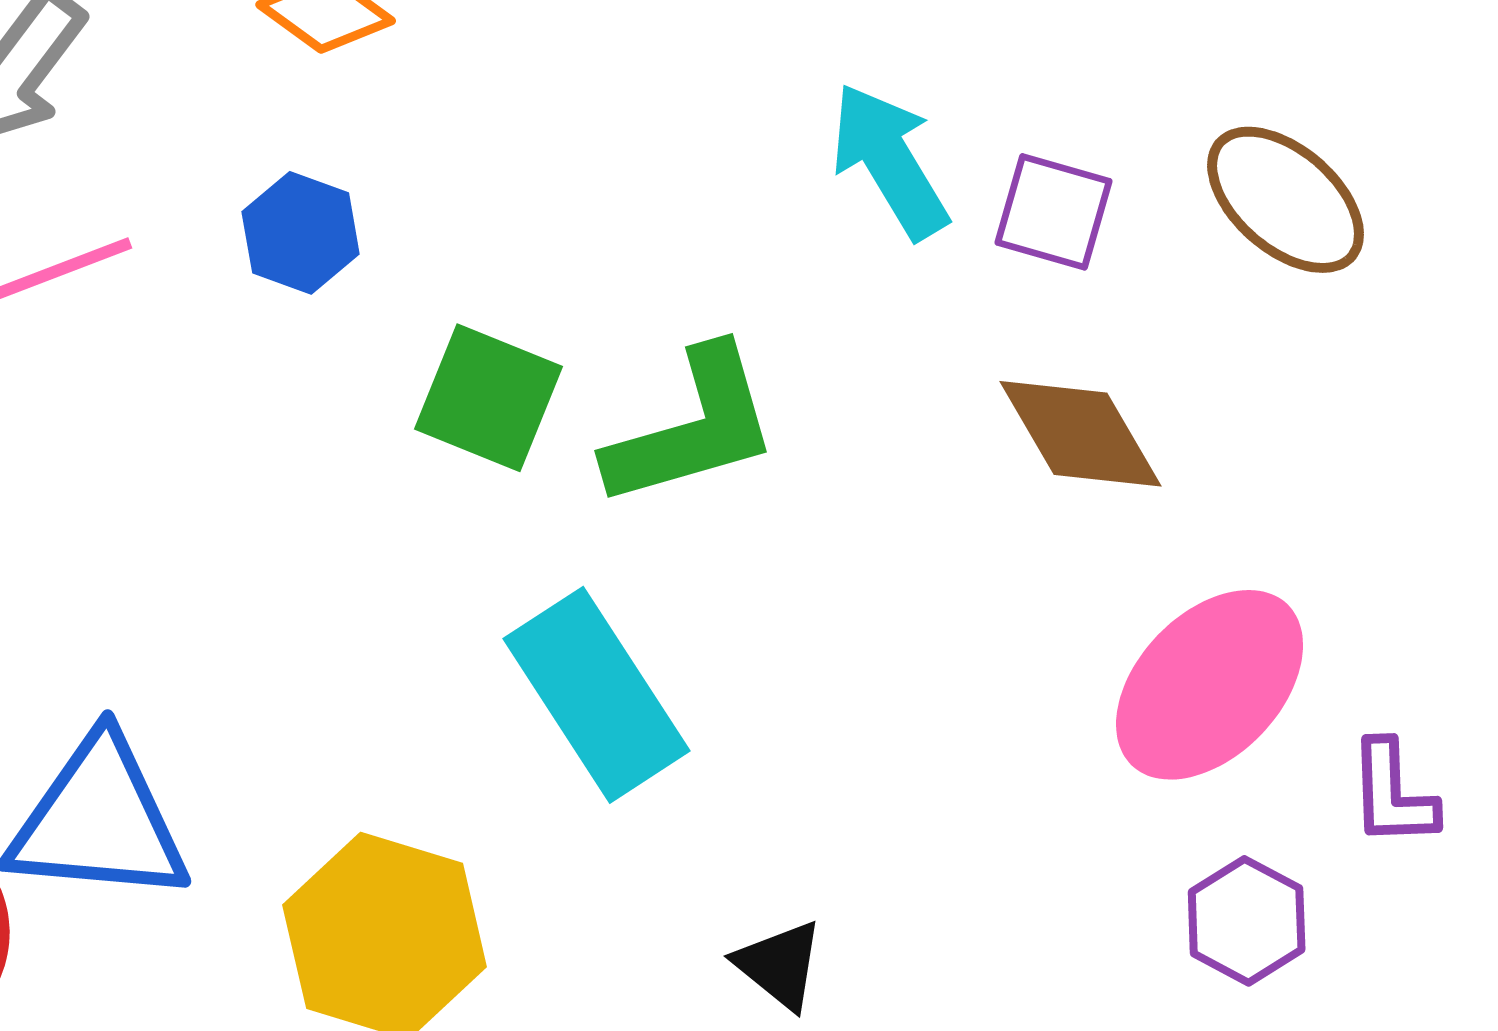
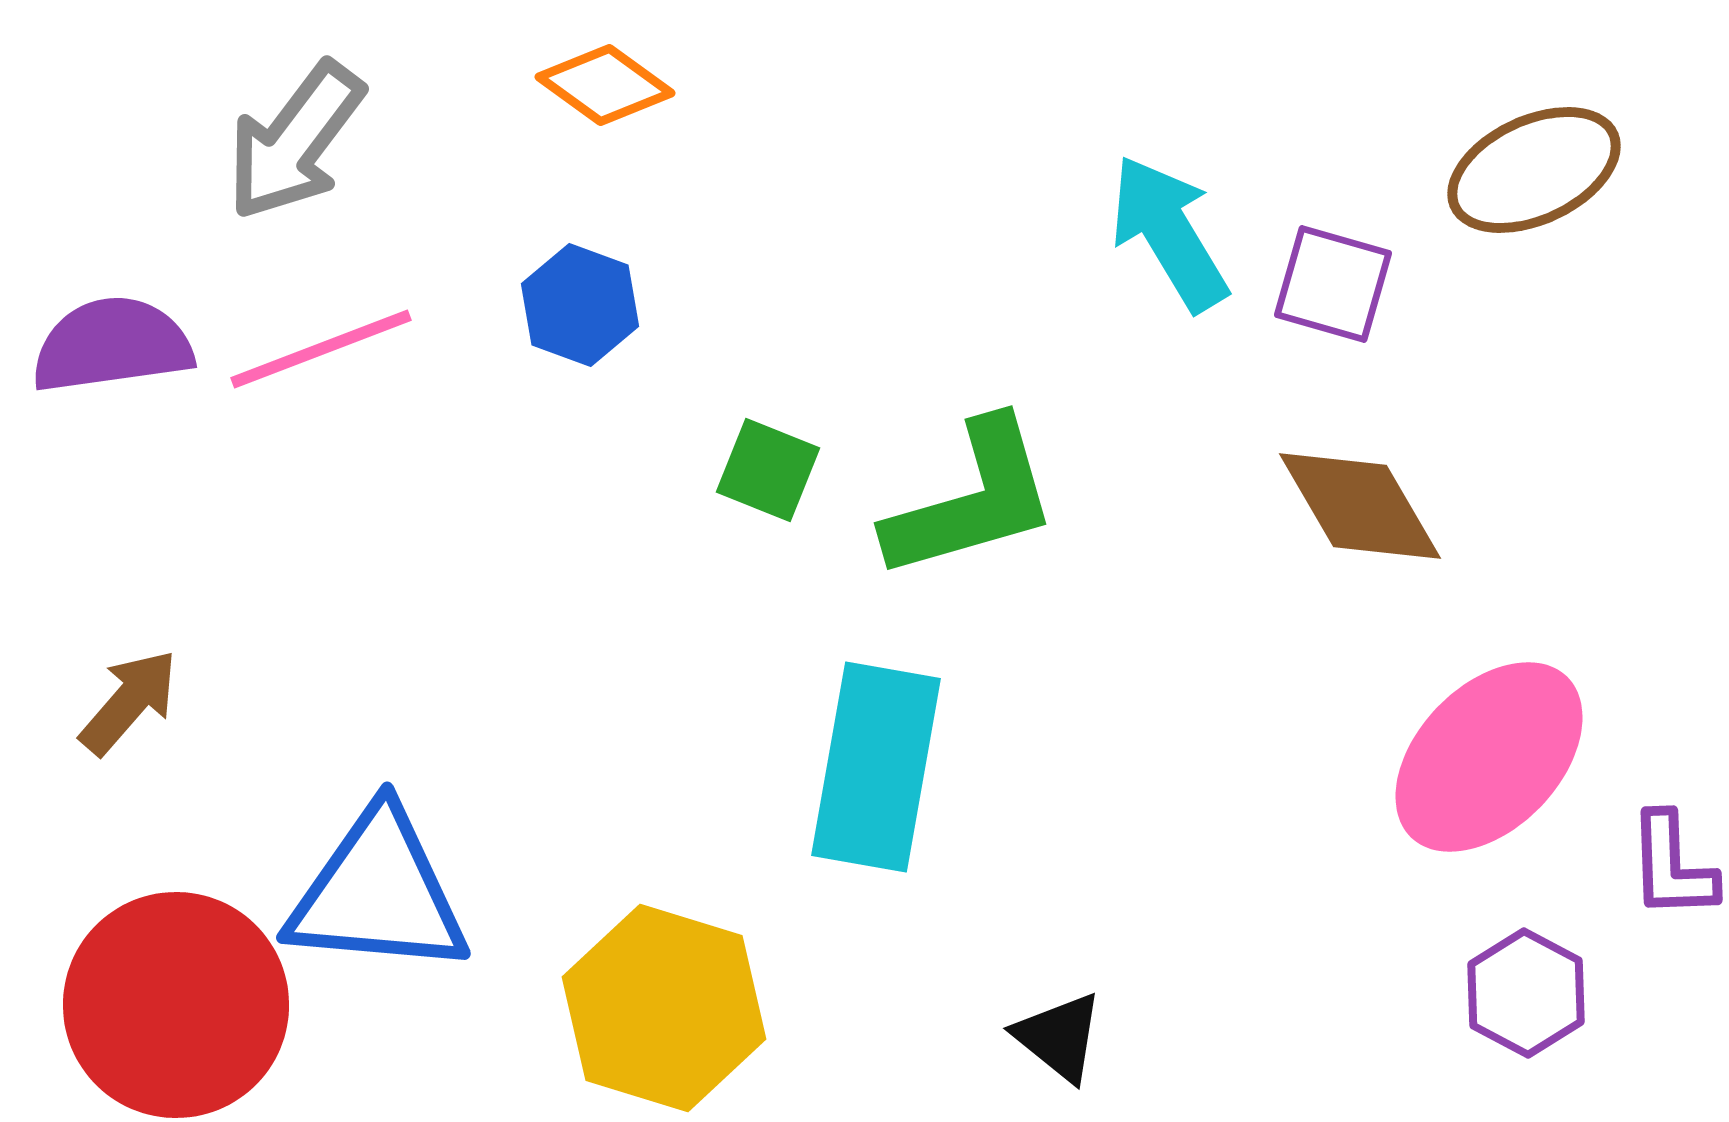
brown ellipse: (1286, 200) -> (1534, 170), moved, turned -66
green square: (489, 398) -> (768, 470), size x0.7
cyan rectangle: (597, 695) -> (876, 767), turned 43

